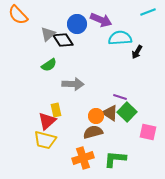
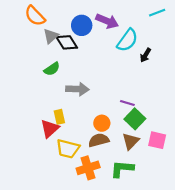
orange semicircle: (18, 15) -> (35, 16), moved
cyan semicircle: (120, 38) -> (127, 40), turned 130
brown triangle: (110, 113) -> (131, 141), moved, turned 42
yellow trapezoid: (45, 140) -> (68, 149), moved

